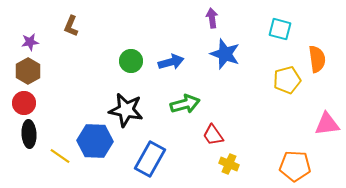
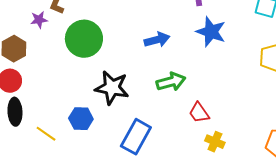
purple star: (30, 42) -> (39, 20), moved
green circle: (131, 61) -> (84, 39), moved, size x1.6
blue hexagon: (95, 141) -> (81, 119), size x0.7

